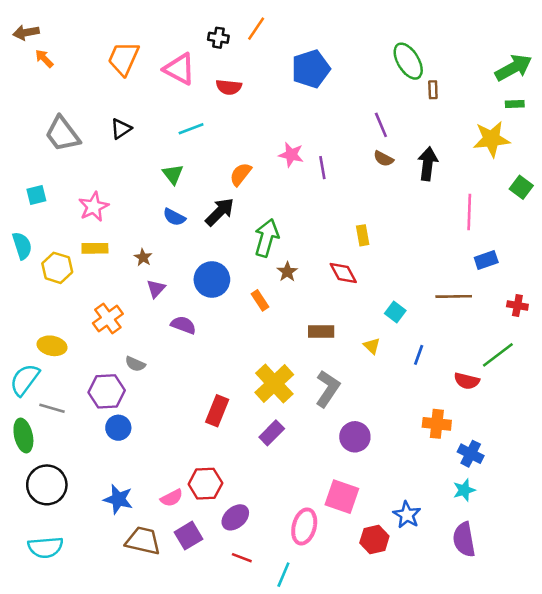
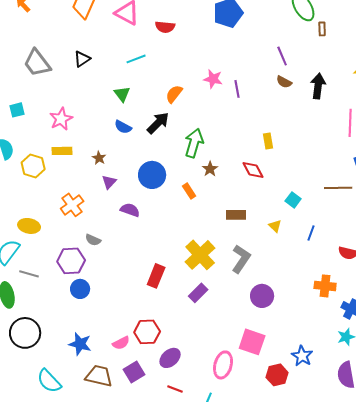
cyan semicircle: (46, 547) -> (49, 381), moved, turned 52

